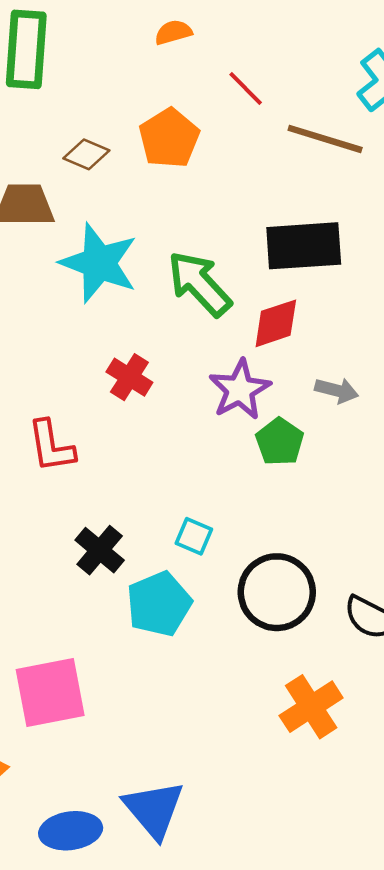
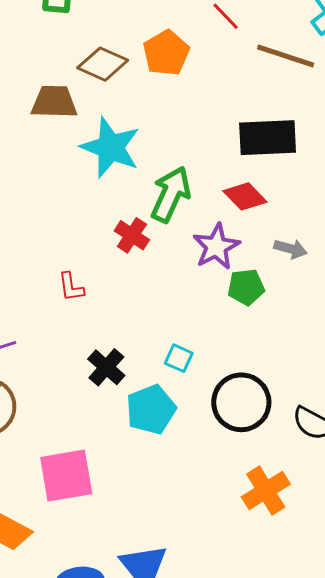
brown diamond: (86, 154) -> (103, 64), size x1.4
green arrow: (199, 284) -> (171, 194), moved, turned 66
red diamond: (276, 323) -> (245, 196), turned 63
green pentagon: (280, 442) -> (246, 287), turned 30
red L-shape: (51, 446) -> (71, 287), size x0.7

